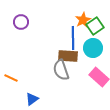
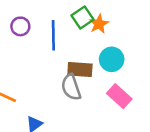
green square: (95, 26) -> (82, 18), moved
blue line: (73, 38) -> (53, 35), moved

